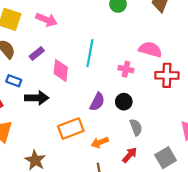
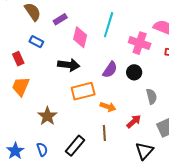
pink cross: (126, 69) -> (140, 43), size x1.5
black arrow: (37, 98) -> (69, 65), moved
gray semicircle: (136, 127) -> (151, 96), moved
orange arrow: (100, 142) -> (108, 107), turned -147

